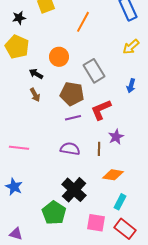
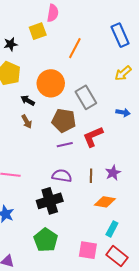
orange circle: (59, 57) -> (51, 83), size x1.4
blue arrow: (131, 86) -> (123, 112), turned -96
purple star: (116, 137) -> (113, 173), moved
black cross: (74, 190) -> (50, 201), moved, turned 30

